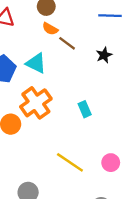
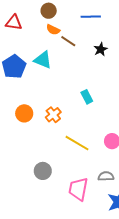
blue line: (110, 16) -> (91, 17), moved
orange cross: (36, 103) -> (53, 115), moved, size x0.6

